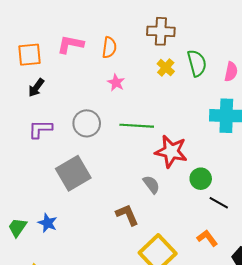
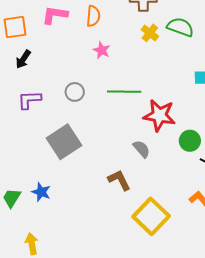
green semicircle: (197, 63) -> (180, 27), turned -52
gray circle: (87, 123) -> (75, 92), size x0.7

